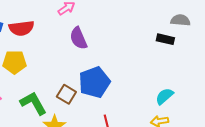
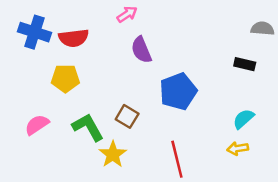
black rectangle: (165, 39) -> (245, 64), moved
blue pentagon: (94, 82) -> (178, 91), moved

